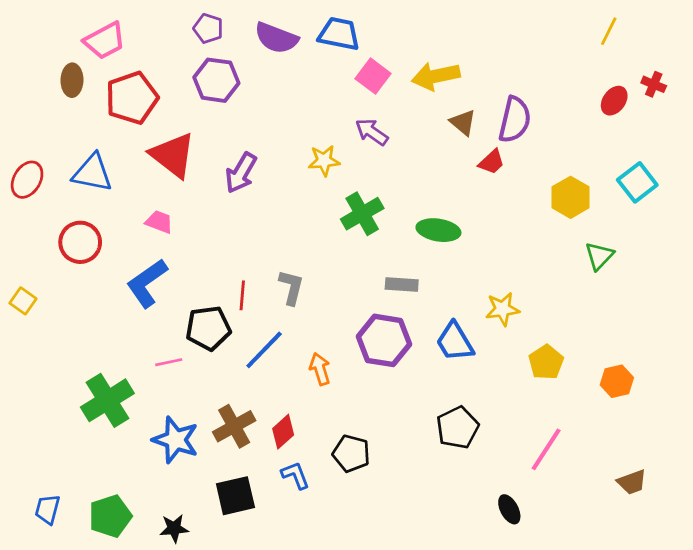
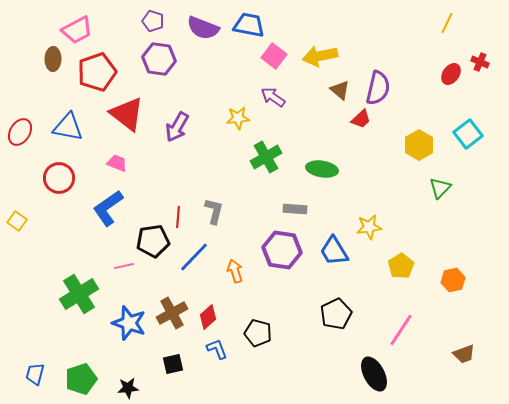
black square: (235, 496) -> (173, 364), size x0.7
black ellipse: (509, 509) -> (374, 374), size x1.6

